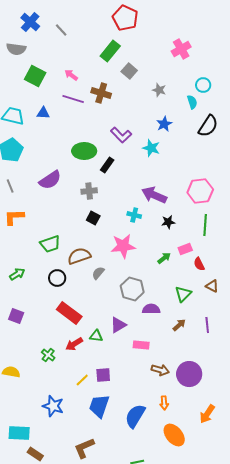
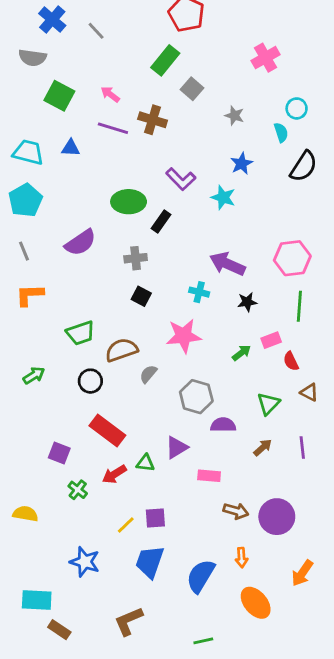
purple square: (16, 316) -> (59, 453), moved

